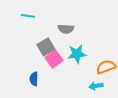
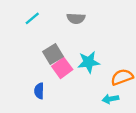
cyan line: (28, 16) -> (32, 18), turned -48
gray semicircle: (66, 29) -> (76, 18), moved

